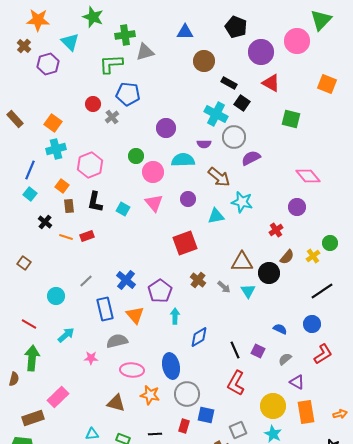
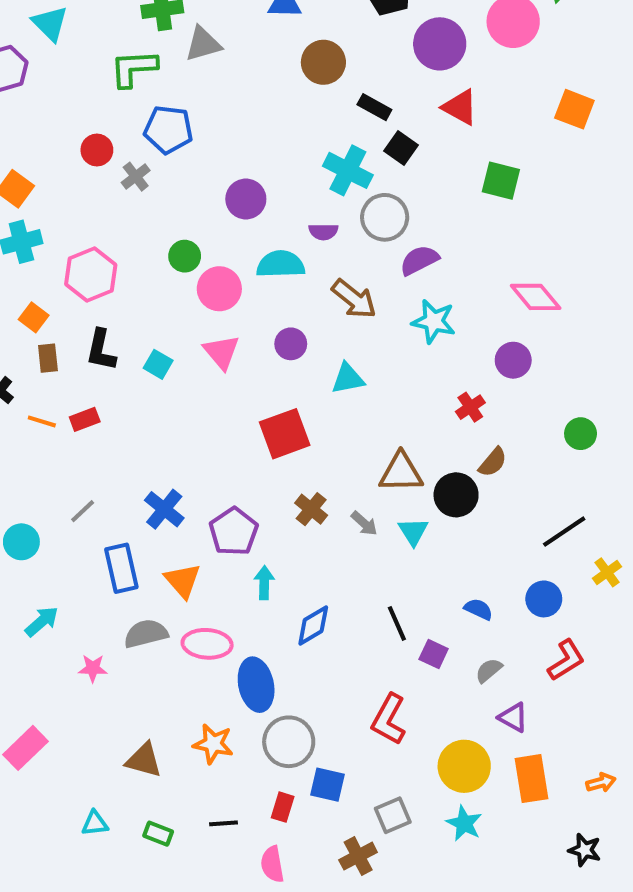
cyan star: (242, 202) -> (434, 321), moved
yellow cross: (313, 256) -> (607, 572), moved
black line: (235, 350) -> (397, 623), moved
pink ellipse: (132, 370) -> (207, 644), moved

